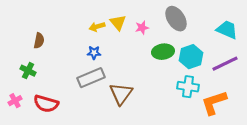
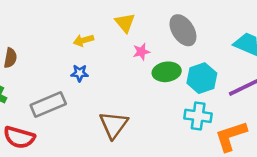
yellow triangle: (118, 23) -> (125, 23), moved
pink star: (142, 28) -> (141, 52), moved
gray rectangle: (91, 78) -> (48, 105), moved

